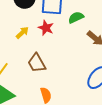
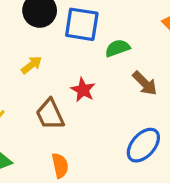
red star: (46, 28) -> (83, 90), moved

